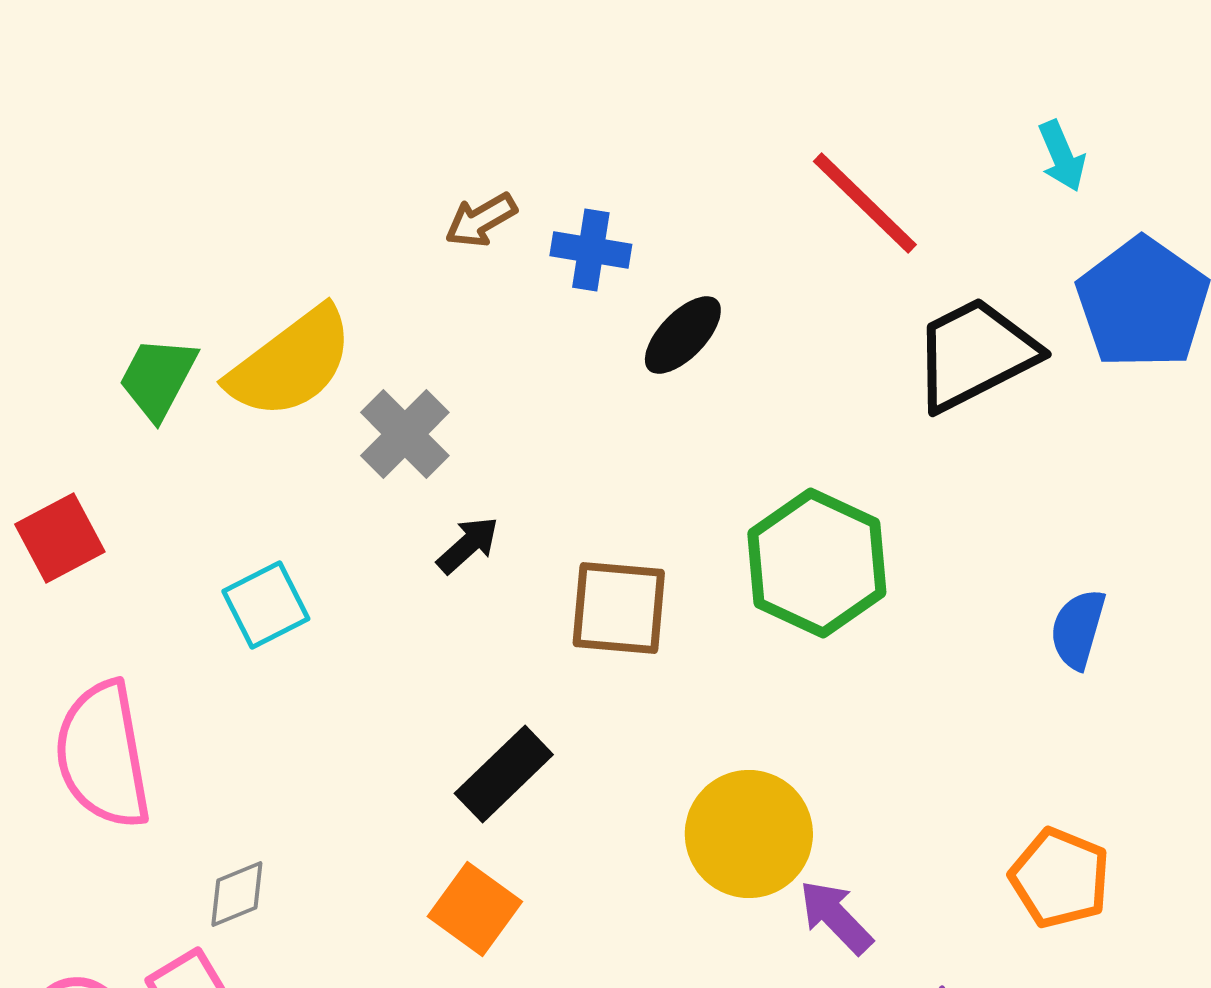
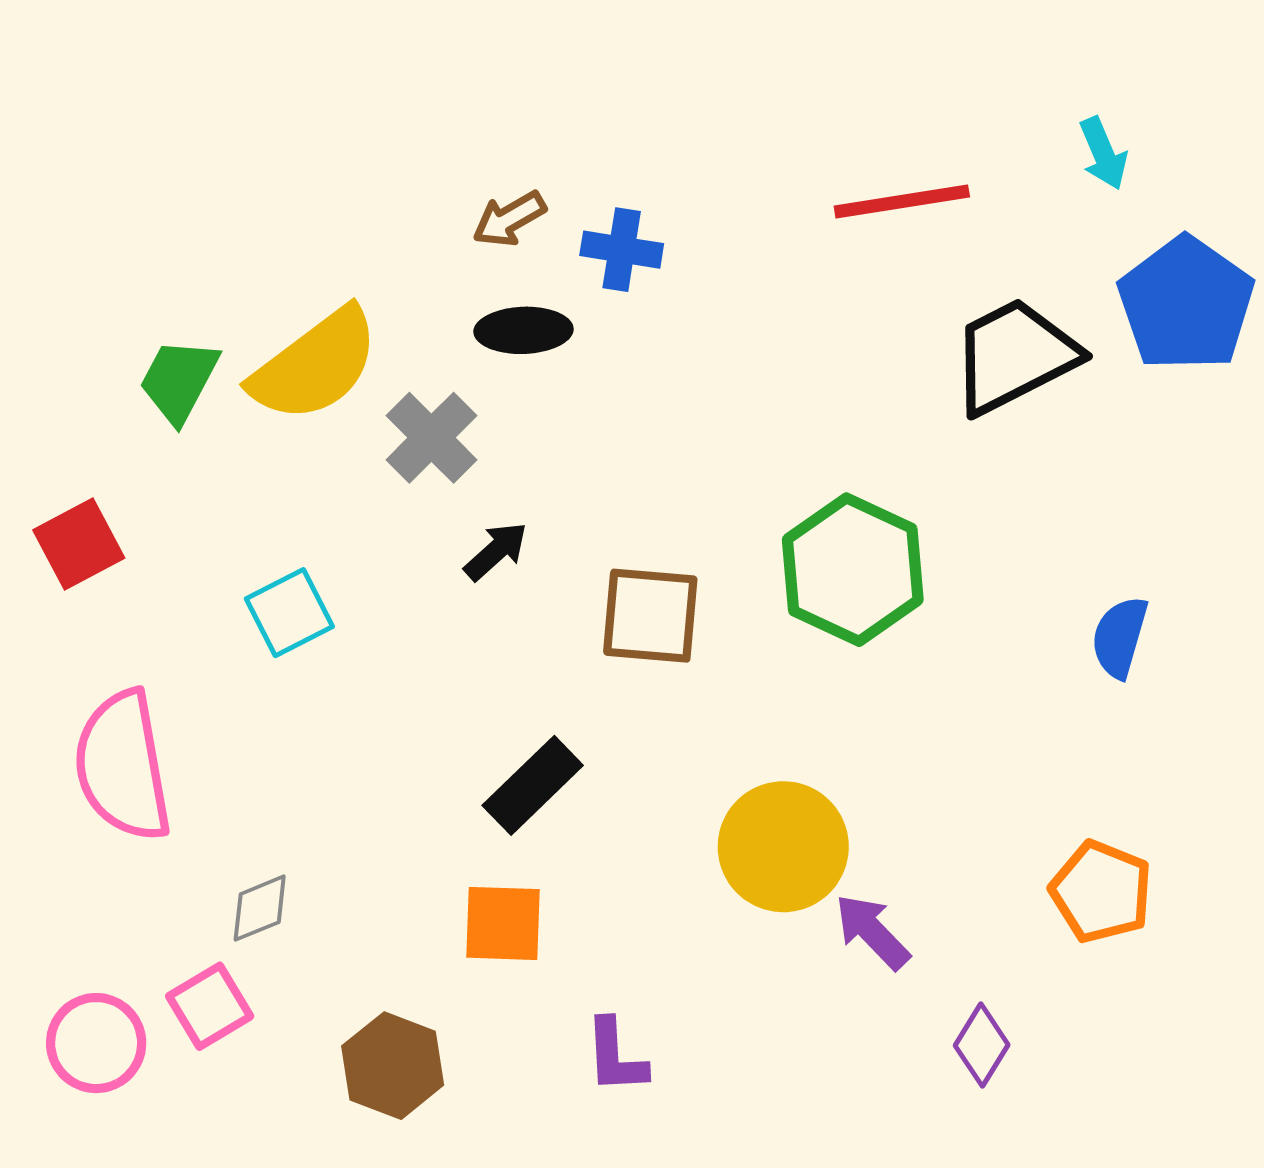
red line: (865, 203) -> (902, 202), turned -53
black ellipse: (683, 335) -> (524, 330), moved, turned 44
orange square: (475, 909) -> (503, 923), turned -34

